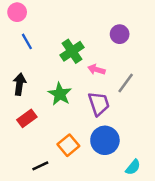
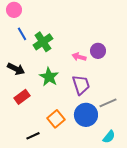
purple circle: (120, 34) -> (98, 51), moved
green cross: (72, 51) -> (43, 42), moved
gray line: (126, 83) -> (108, 103), moved, turned 30
black arrow: (20, 84) -> (16, 69), turned 108

